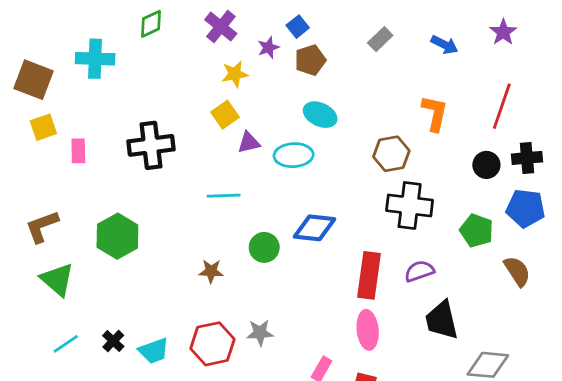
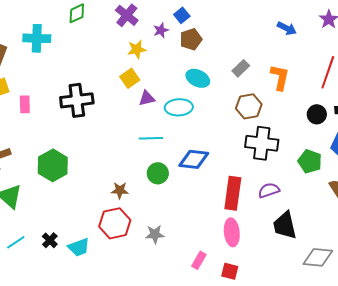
gray rectangle: (380, 39) -> (241, 68), moved
cyan line: (224, 196) -> (151, 138), moved
red hexagon: (212, 344) -> (115, 223), moved

